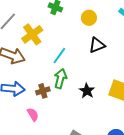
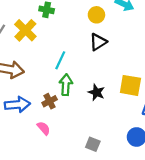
yellow circle: (89, 18) -> (96, 15), moved
yellow cross: (32, 34) -> (25, 30), moved

